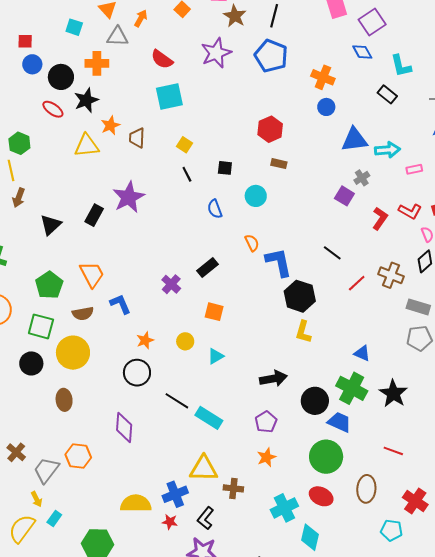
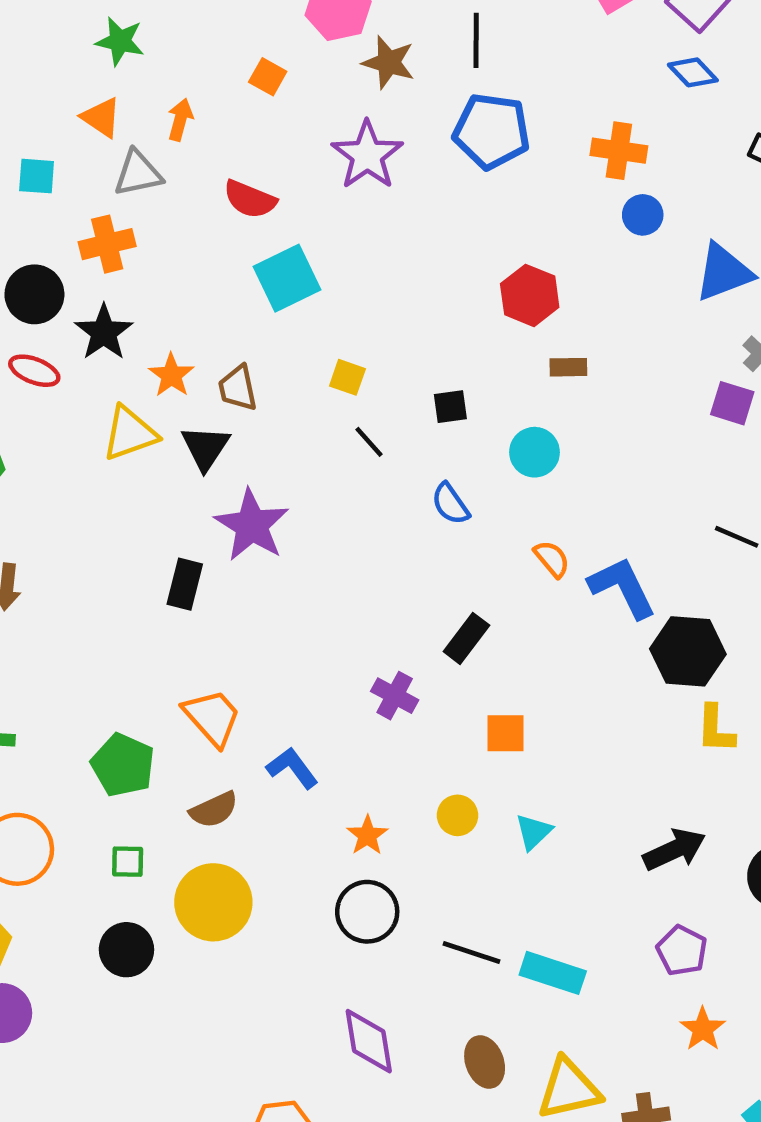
black triangle: (51, 225) -> (205, 447), moved
green square: (41, 326) -> (128, 862), size x0.6
brown ellipse: (64, 400) -> (485, 1062), moved

